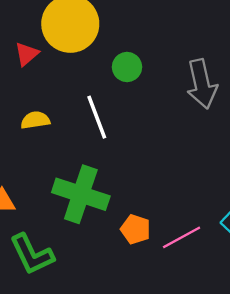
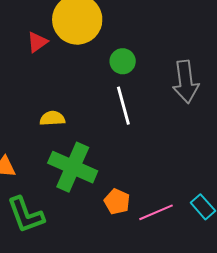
white line: (97, 117) -> (123, 106), moved
yellow semicircle: (35, 120) -> (52, 118), moved

